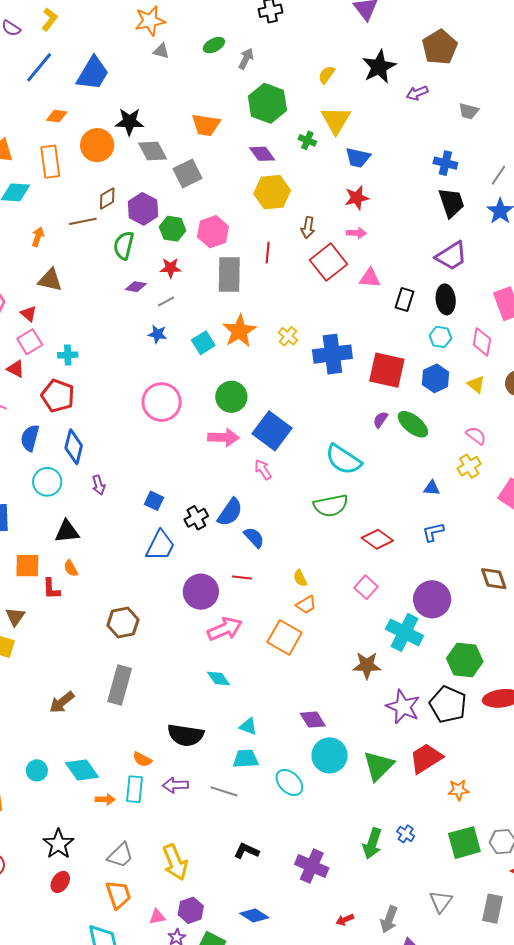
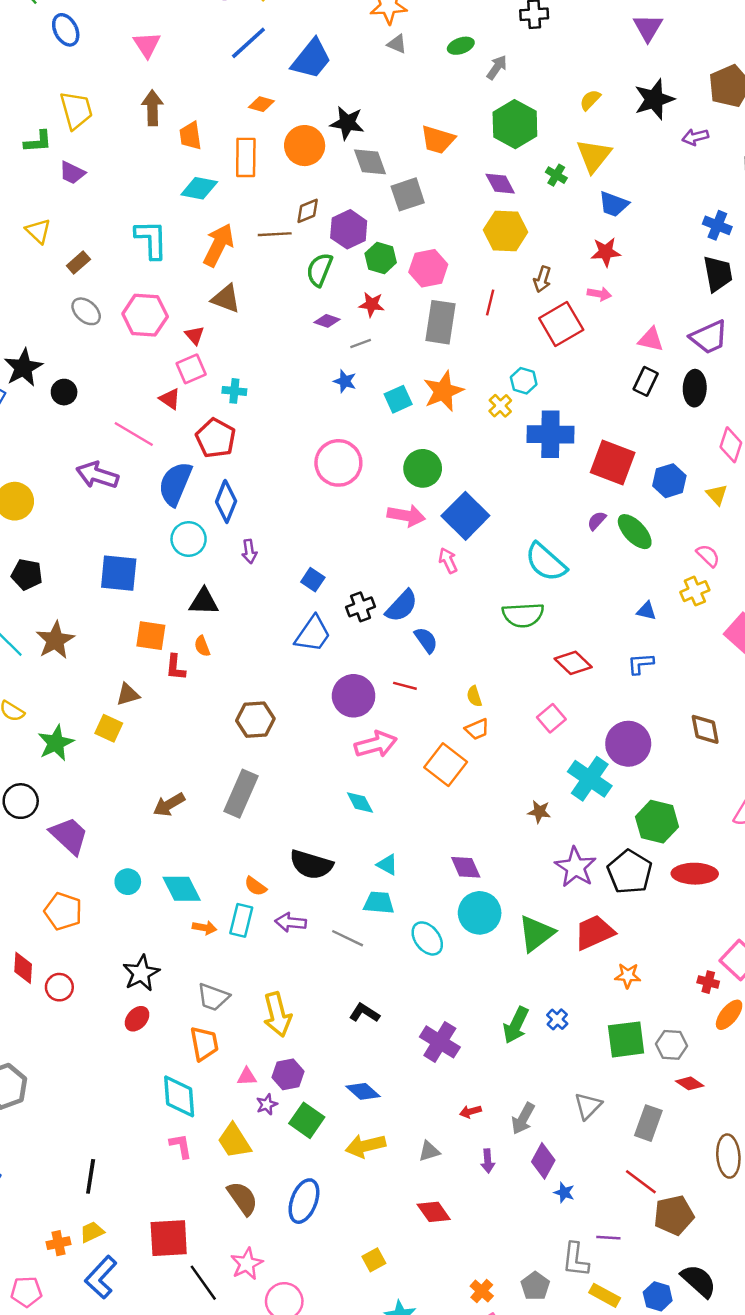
orange arrow: (38, 237) -> (218, 245), size x1.8
pink triangle: (370, 278) -> (651, 339), moved
cyan hexagon: (440, 337) -> (524, 381), moved
blue semicircle: (30, 438) -> (175, 484), size x1.4
brown triangle: (15, 617) -> (128, 694), turned 30
brown star: (367, 665) -> (539, 812), size x0.7
gray trapezoid: (120, 855) -> (213, 997), turned 56

